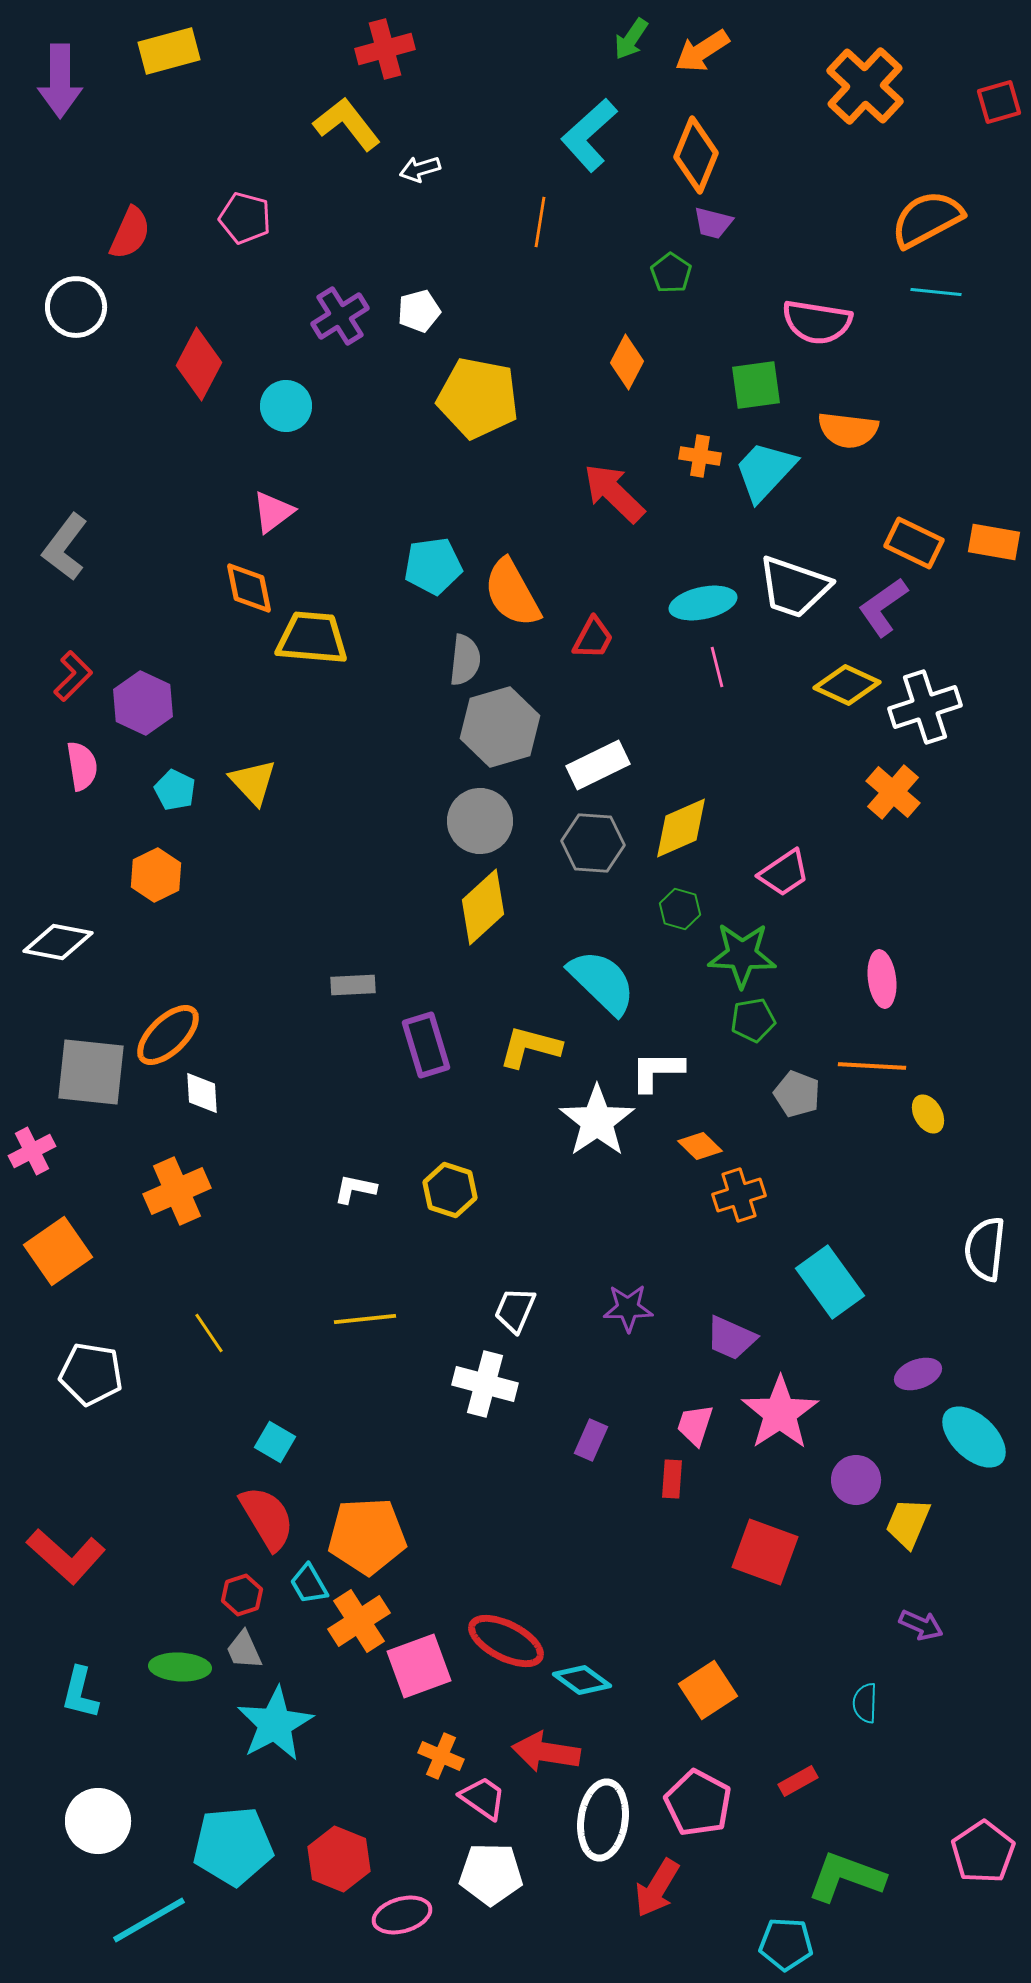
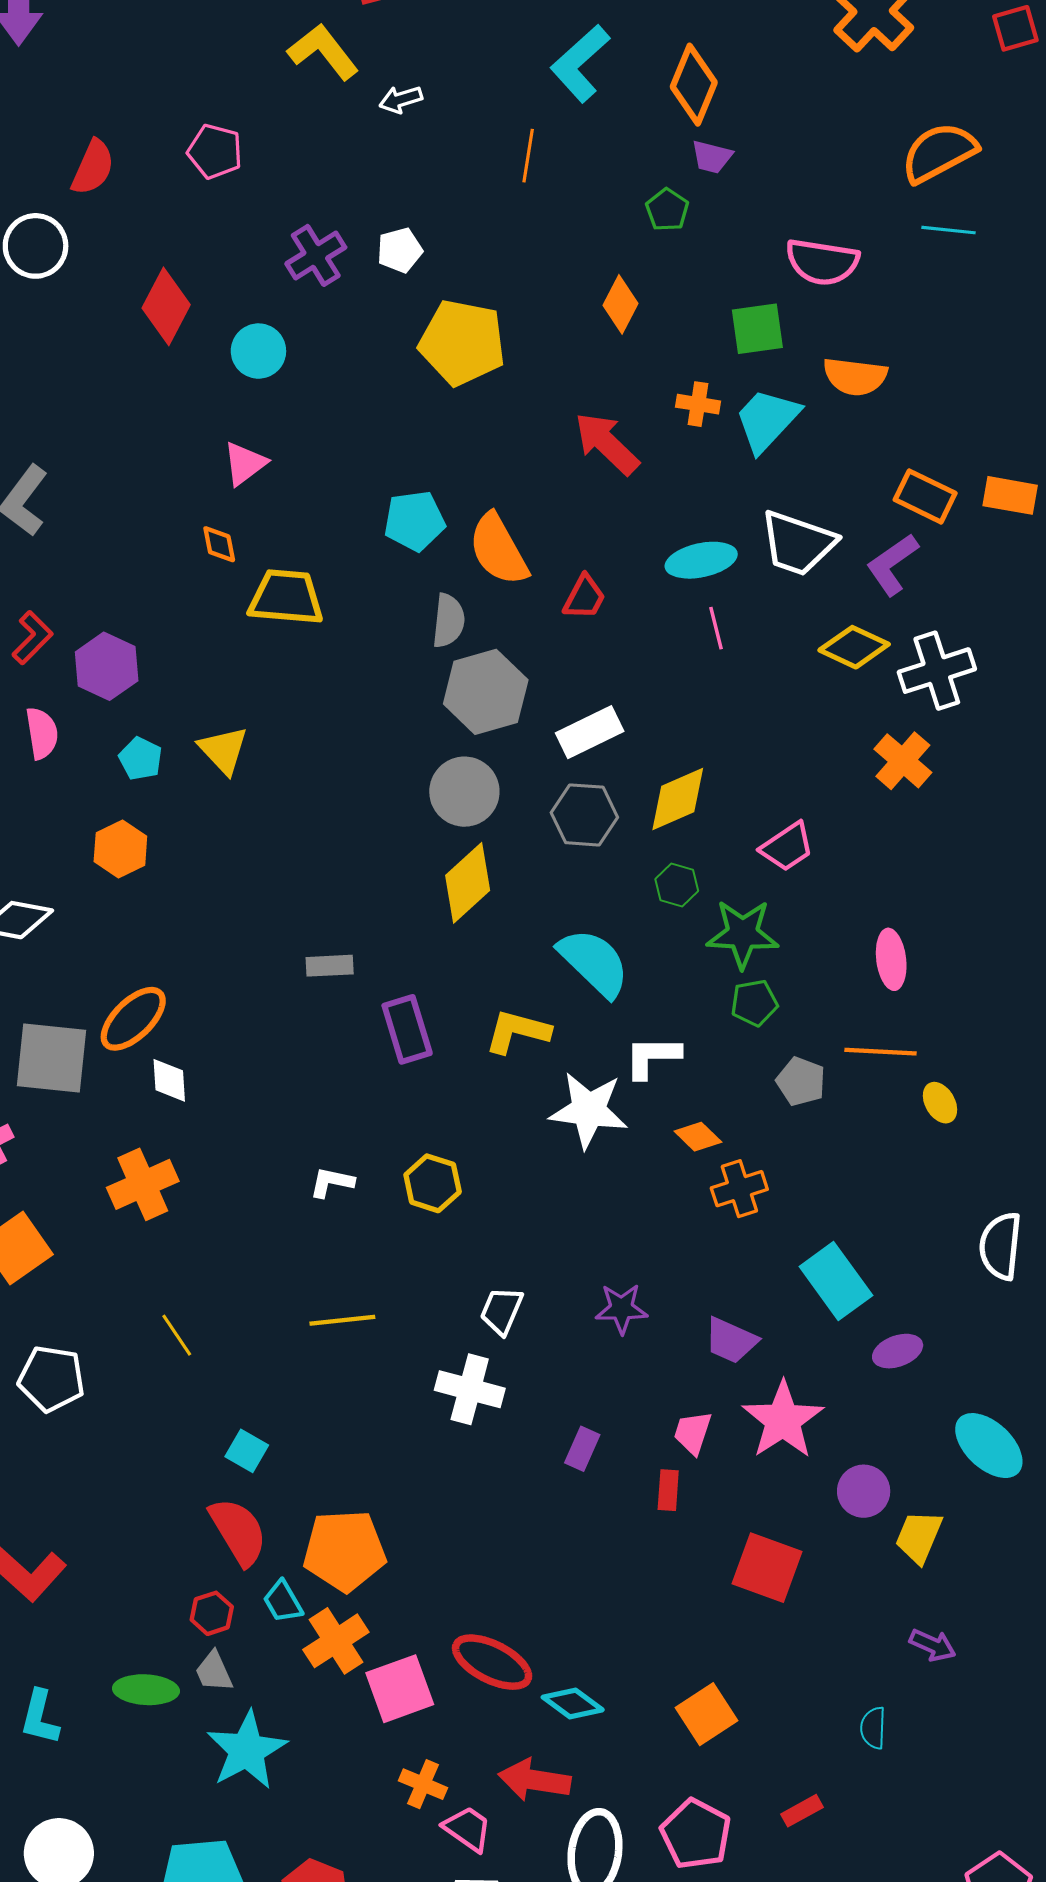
orange diamond: (249, 588) -> (219, 544), size x0.7
white star: (597, 1121) -> (589, 1110), turned -30
purple ellipse: (918, 1374) -> (898, 1351), moved

